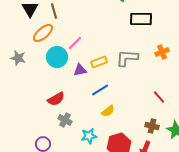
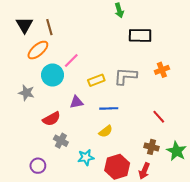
gray star: (18, 58) -> (26, 93), moved
purple triangle: (80, 70) -> (76, 102), moved
blue line: (100, 90) -> (109, 108), moved, turned 30

